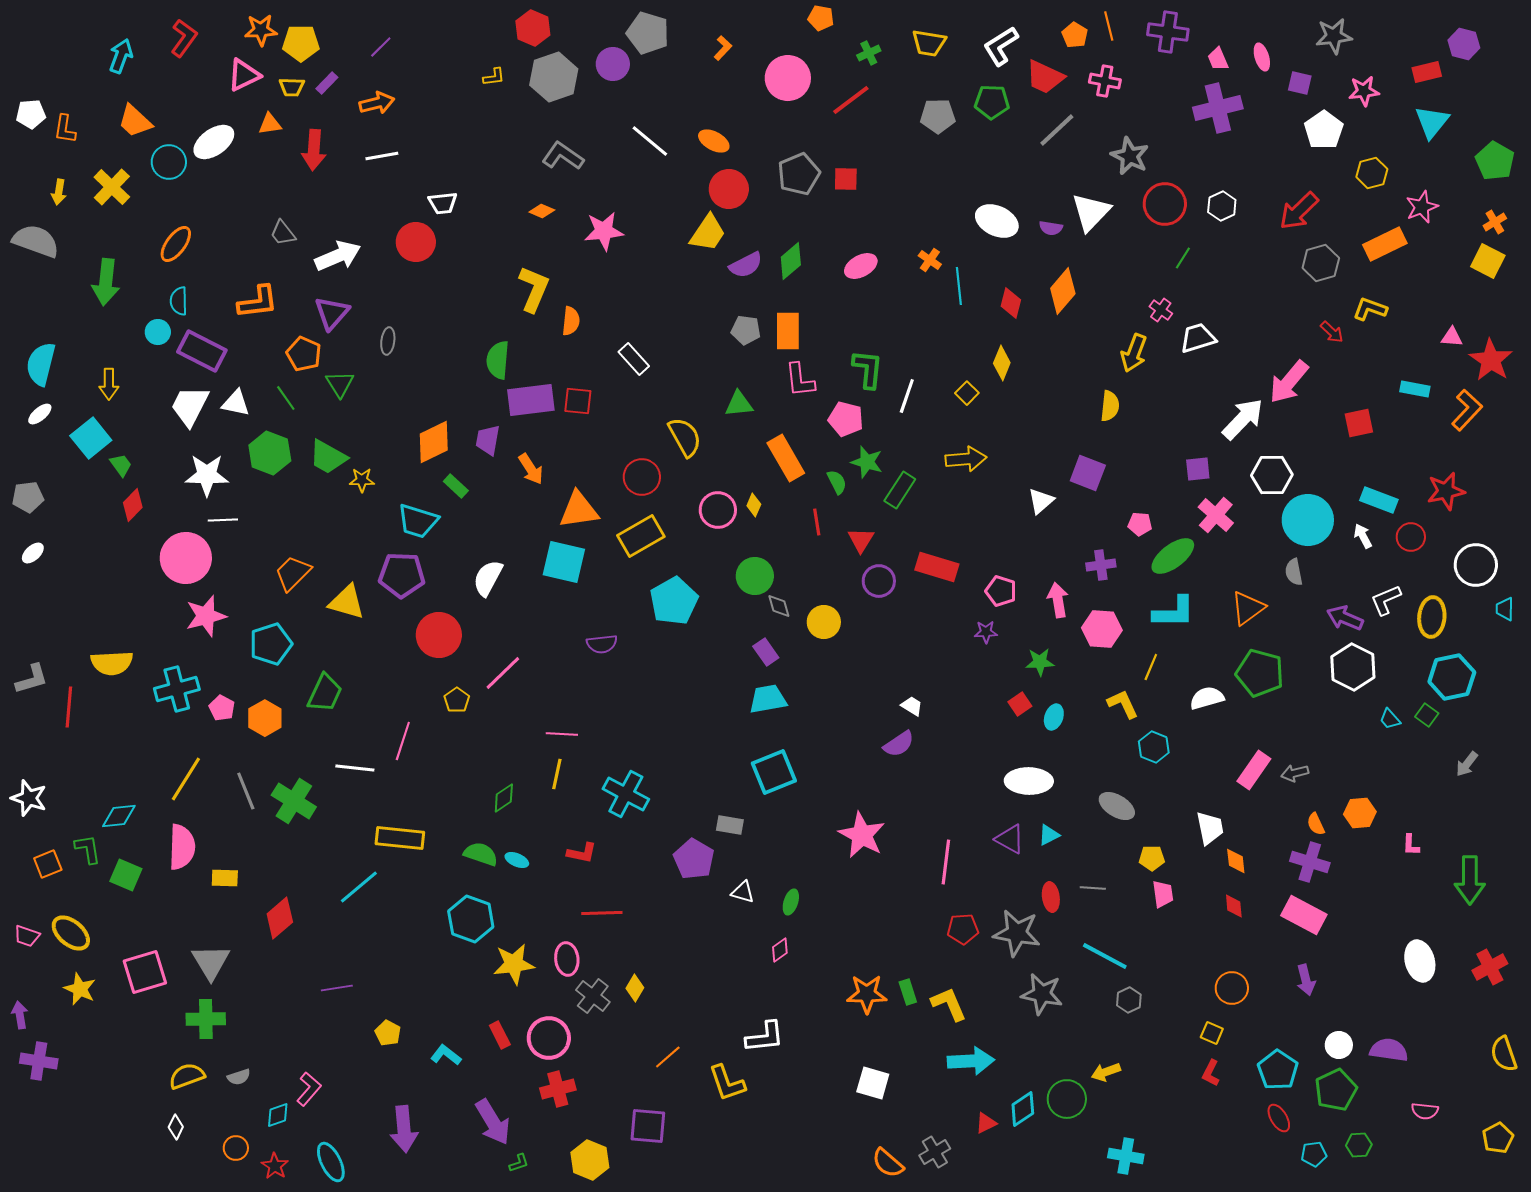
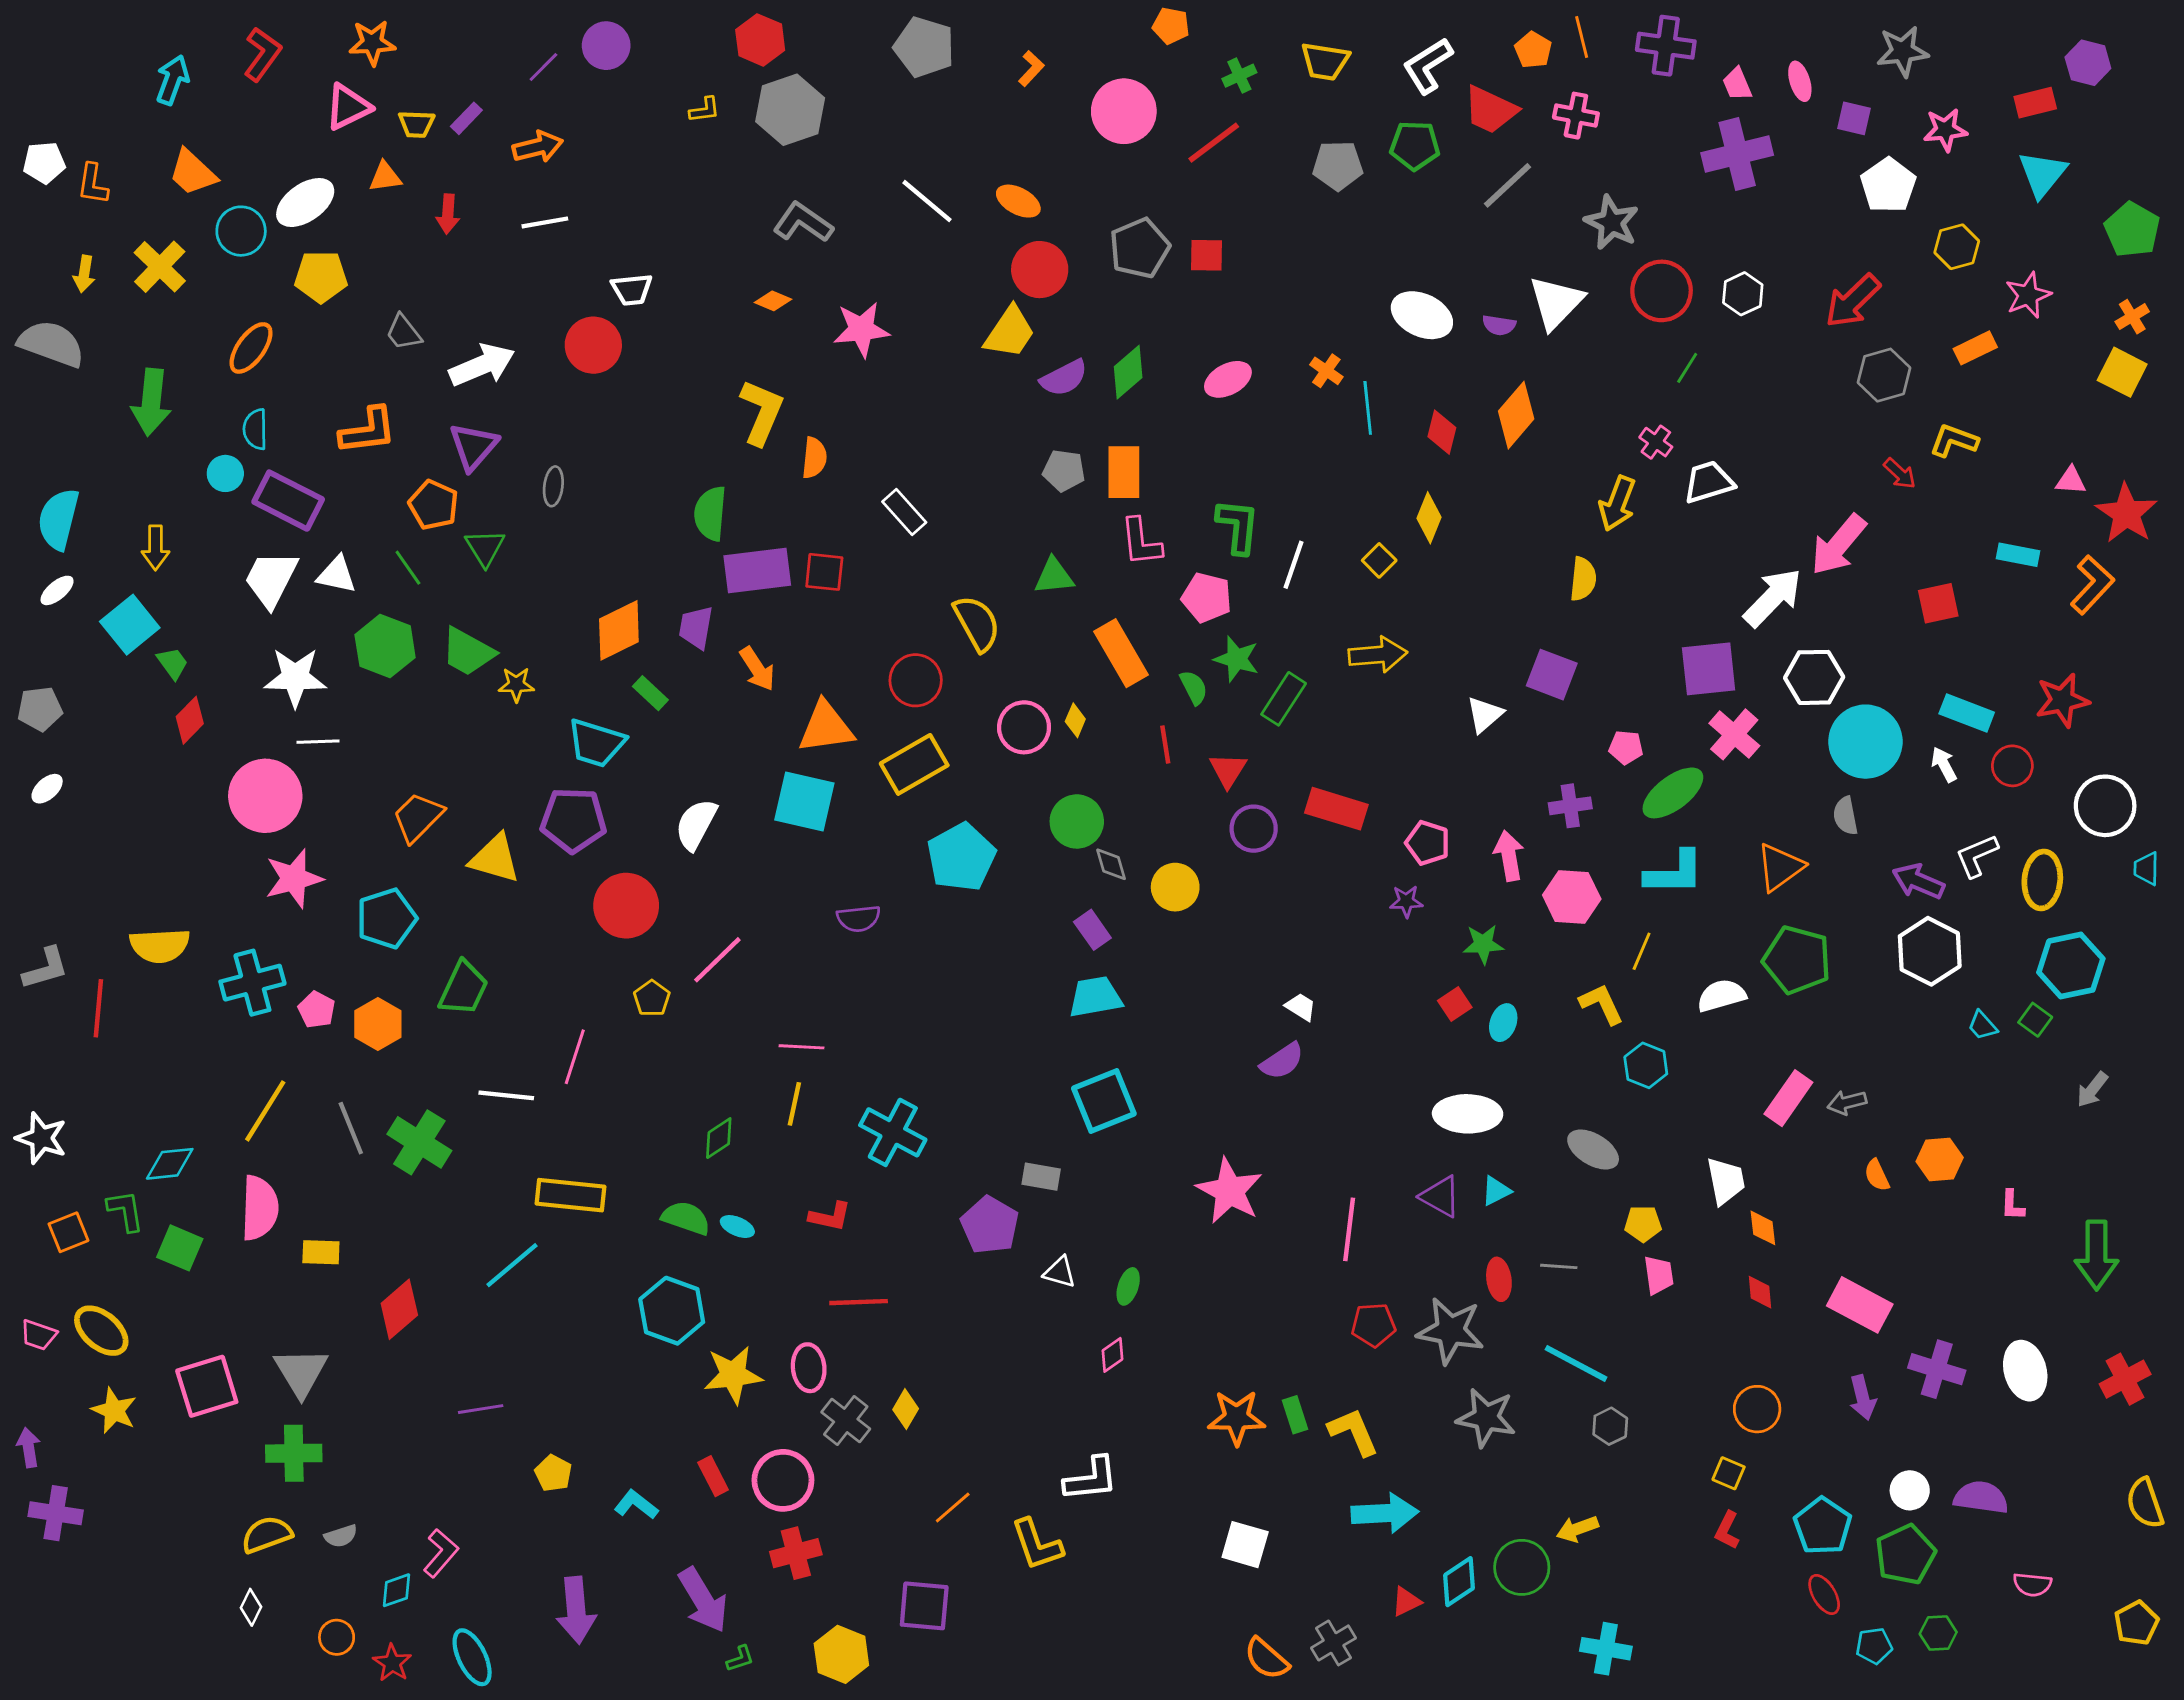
yellow pentagon: (301, 43) -> (321, 277), moved
purple circle: (613, 64) -> (606, 46), moved
red arrow: (314, 150) -> (448, 214), size x0.7
orange rectangle: (1385, 244) -> (1975, 348), size x0.7
purple square: (1198, 469) -> (1709, 669), size x1.6
purple cross: (1310, 862) -> (1937, 1369), moved

